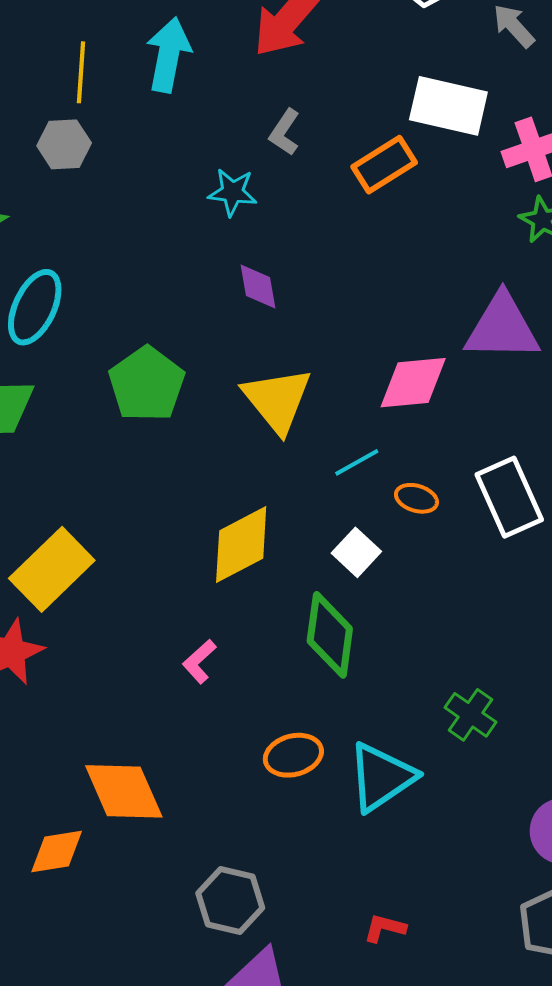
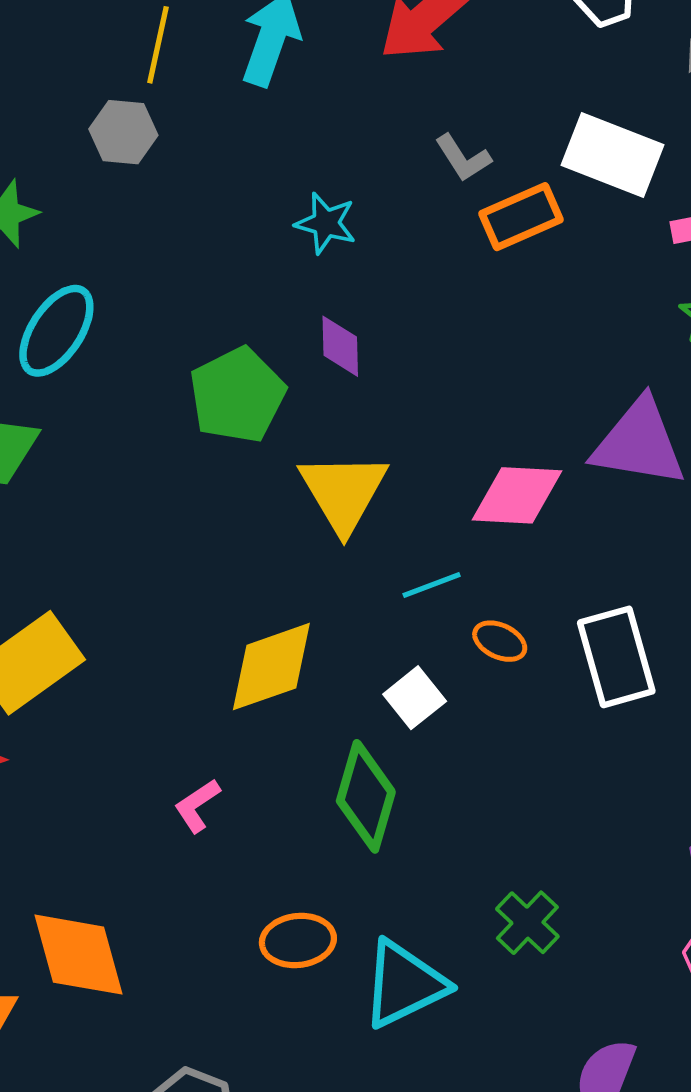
gray L-shape: (285, 132) -> (463, 158), moved, turned -75
green pentagon: (147, 384) -> (237, 395), moved

